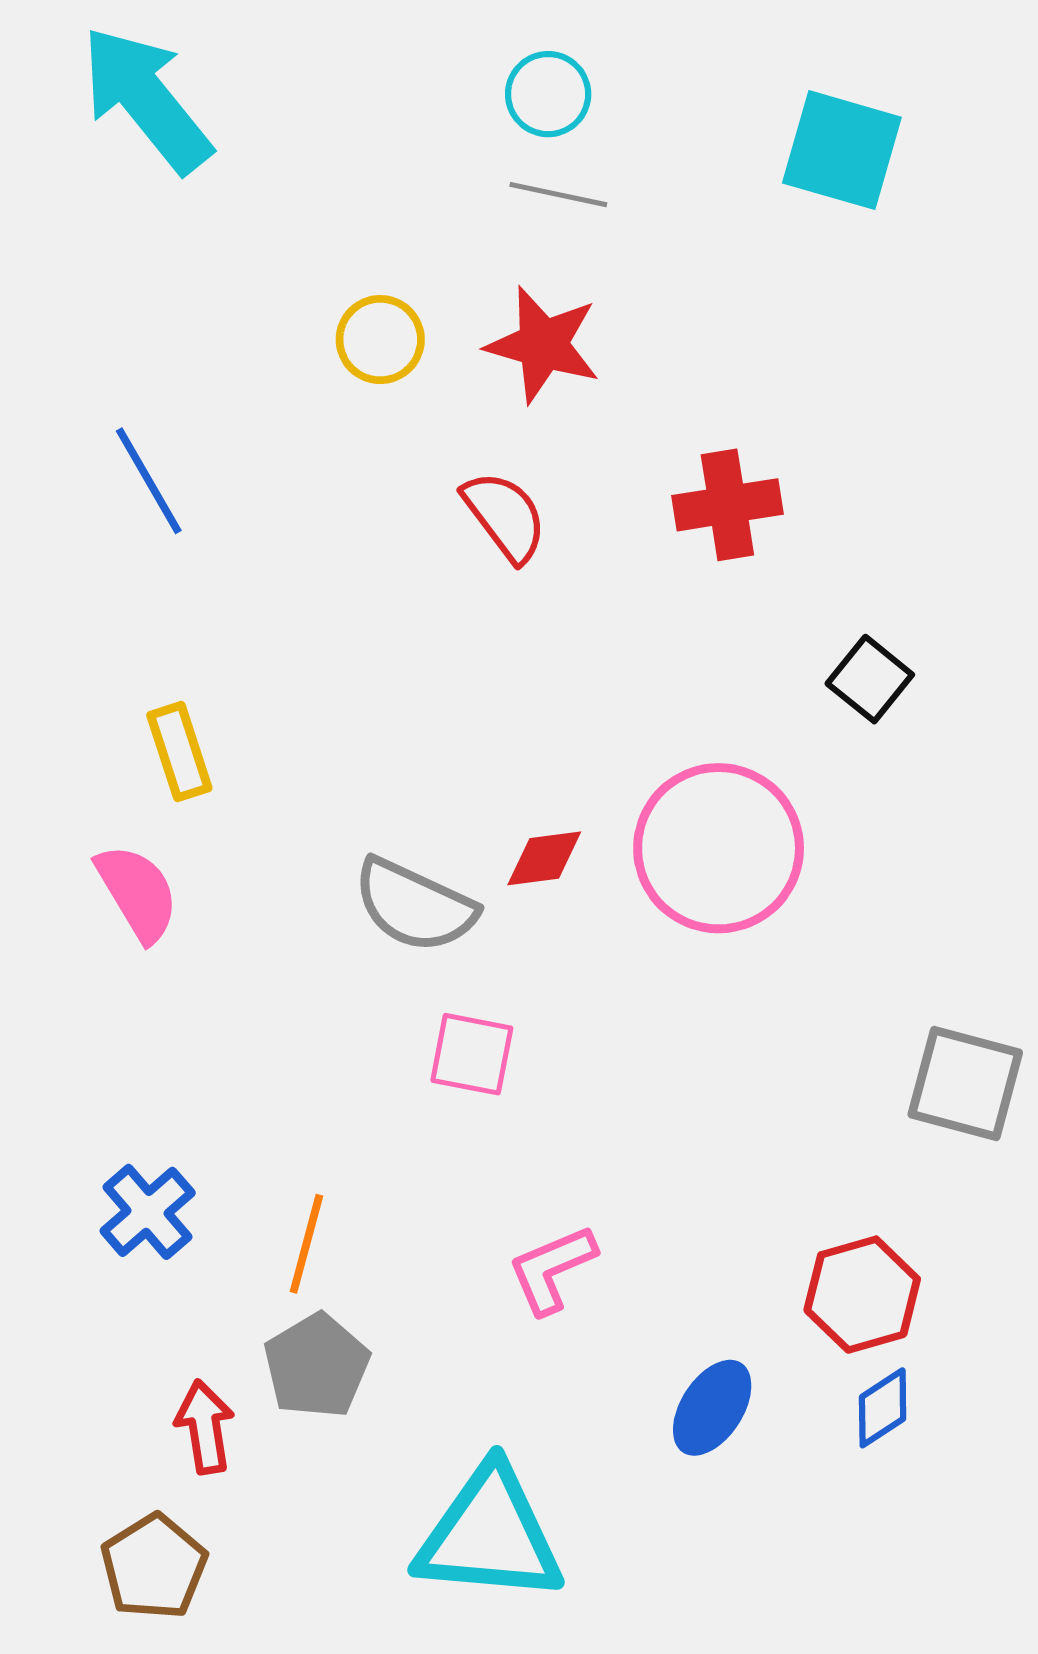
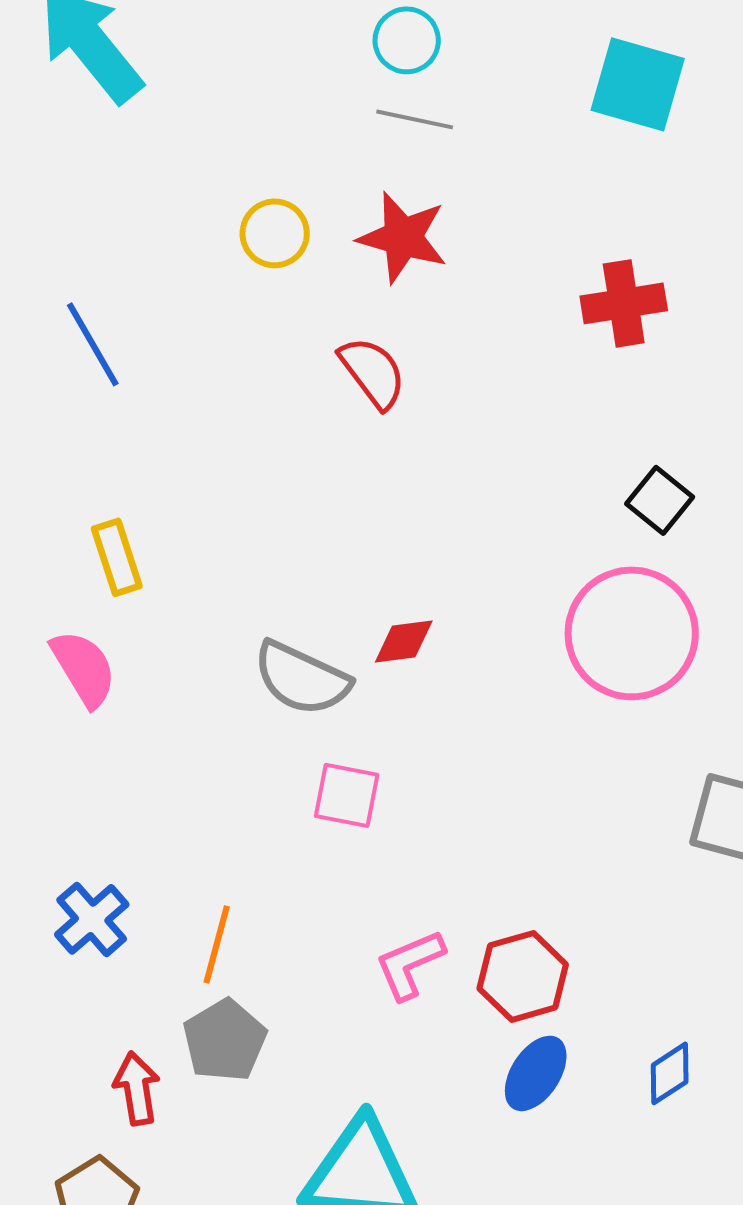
red cross: (727, 505) -> (624, 303), moved
pink circle: (719, 848) -> (632, 633), moved
red hexagon: (862, 1295) -> (523, 976), moved

